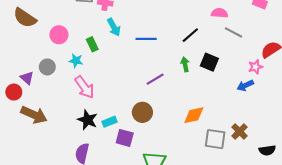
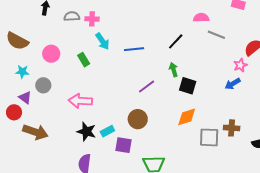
cyan star: (76, 61) -> (22, 72), moved
black square: (209, 62) -> (188, 86), moved
pink arrow: (84, 87) -> (80, 101), turned 135
brown cross: (240, 131) -> (232, 128), turned -35

